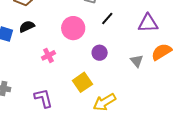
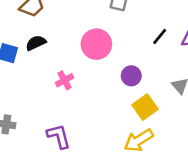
black line: (107, 19) -> (160, 37), moved
yellow square: (82, 82) -> (145, 107), moved

